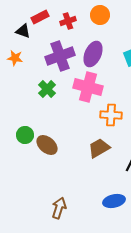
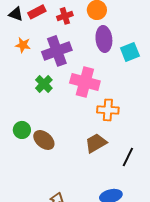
black triangle: (23, 31) -> (16, 14), moved
purple ellipse: (93, 54) -> (104, 39), moved, turned -30
orange star: (15, 58) -> (23, 45), moved

